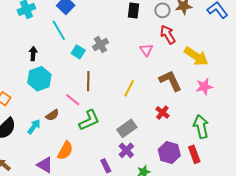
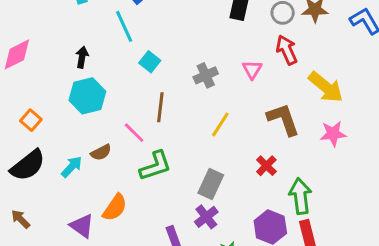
gray cross: (100, 45) -> (206, 75), moved
green arrow: (201, 127) -> (300, 196), moved
gray rectangle: (127, 128) -> (211, 184), turned -36

